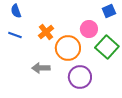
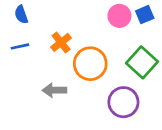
pink circle: (89, 29) -> (119, 16), moved
blue line: (15, 35) -> (20, 46), turned -32
purple circle: (80, 77) -> (123, 102), moved

